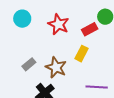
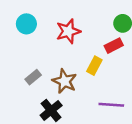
red star: (58, 24) -> (68, 31), turned 30
red rectangle: (90, 29) -> (114, 46), moved

